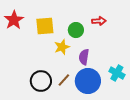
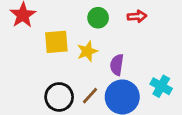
yellow square: (45, 26) -> (56, 42), moved
green circle: (76, 30) -> (98, 18), moved

